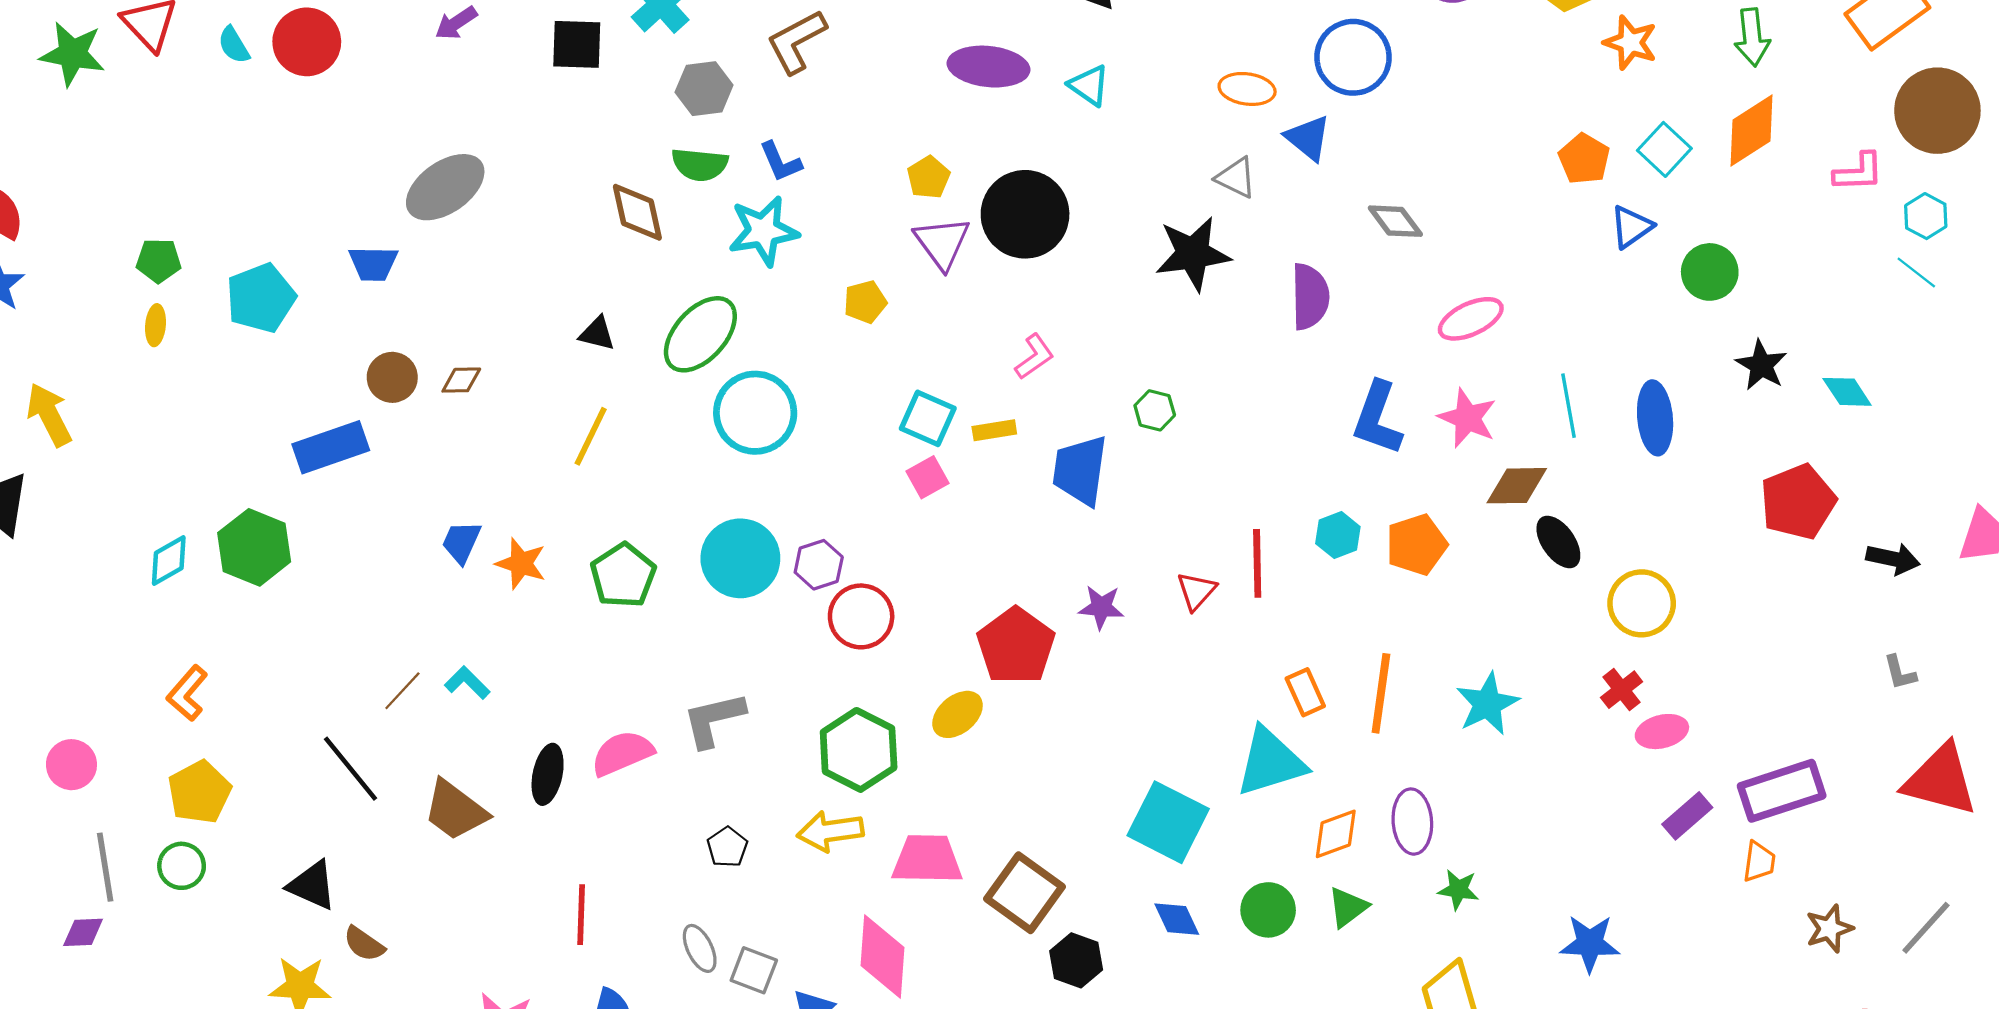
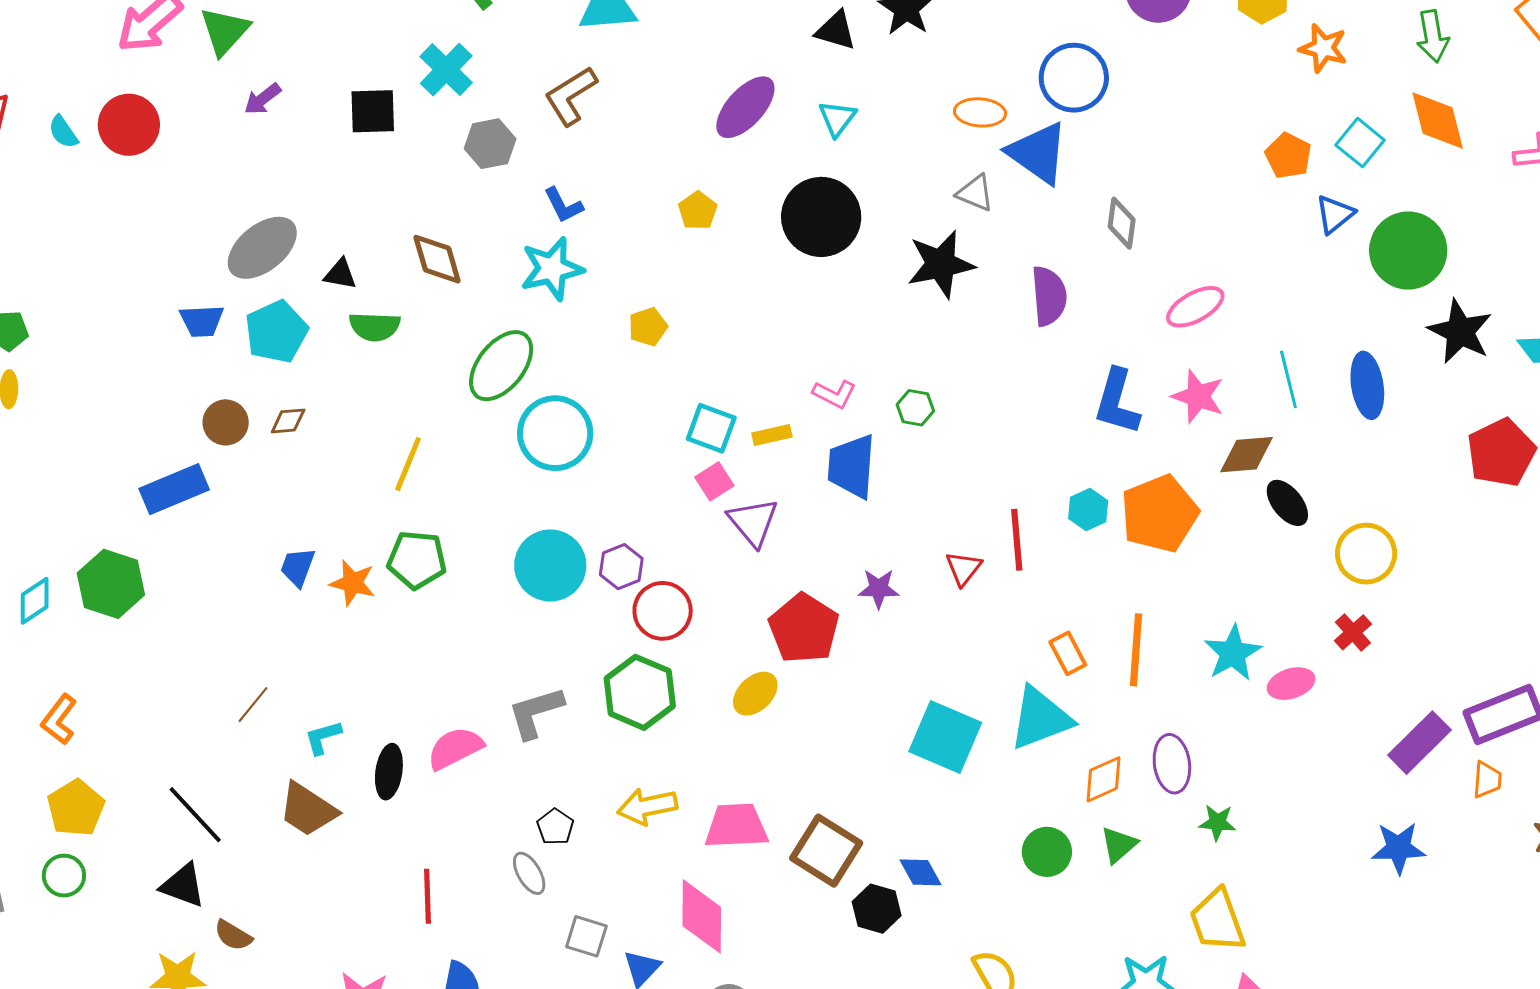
purple ellipse: (989, 67) -> (745, 107), turned -50
cyan triangle: (1089, 85) -> (837, 118), turned 36
orange diamond: (1752, 131) -> (1438, 120), turned -68
blue triangle: (1308, 138) -> (1038, 153), size x1.5
green semicircle: (700, 164) -> (375, 327), moved
black circle: (1025, 214) -> (821, 217), moved
gray diamond: (1395, 221) -> (1122, 223), turned 48
purple triangle: (942, 243) -> (753, 522), moved
green circle: (1710, 272) -> (1408, 251), size x1.5
cyan pentagon: (261, 298) -> (276, 332), moved
black triangle: (597, 334) -> (340, 274), moved
pink L-shape: (1034, 357) -> (834, 394), moved, turned 66
black star: (1761, 365) -> (1460, 332), size x1.4
orange pentagon: (1417, 545) -> (1160, 514), size x1.4
green pentagon: (623, 575) -> (417, 560), moved, turned -30
cyan L-shape: (467, 683) -> (323, 737), moved, turned -57
pink ellipse: (1662, 732) -> (1291, 684), moved
green hexagon: (859, 750) -> (640, 692), moved
black line: (351, 769) -> (195, 815), moved
purple rectangle: (1687, 816) -> (1420, 743), size x1.4
cyan square: (1168, 822) -> (945, 737), moved
blue diamond: (1177, 919) -> (921, 872), moved
blue star: (1590, 943) -> (1398, 848), moved
gray ellipse: (700, 948) -> (529, 873), moved

